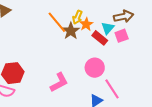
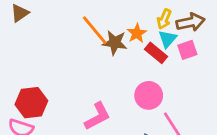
yellow arrow: (77, 17) -> (164, 19), moved
brown star: (71, 31) -> (115, 43), turned -30

